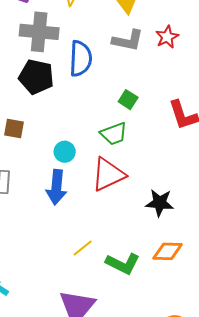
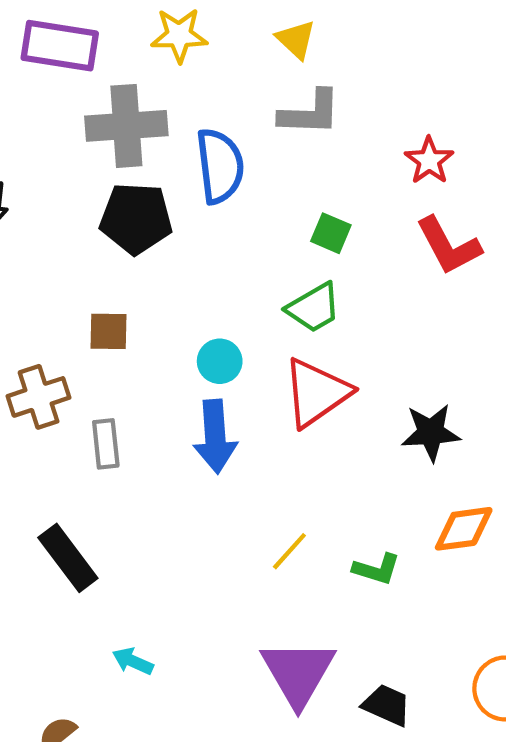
red star: (167, 37) -> (429, 161), moved
green L-shape: (123, 264) -> (377, 569), size x0.7

